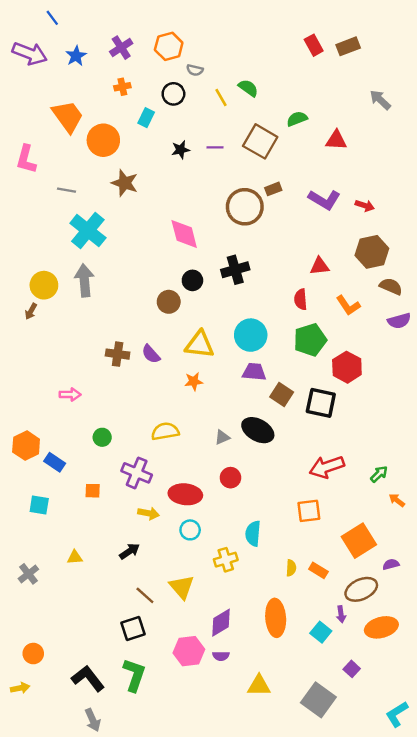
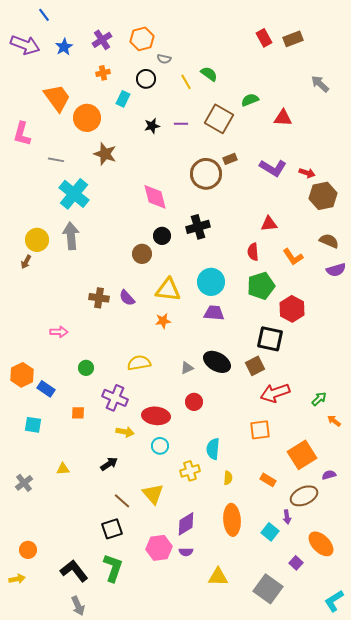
brown hexagon: (372, 252) -> (323, 196), moved
brown square: (282, 394) -> (255, 366), moved, turned 30
yellow semicircle: (291, 568) -> (228, 478), moved
orange ellipse: (381, 627) -> (321, 544), moved, turned 60

